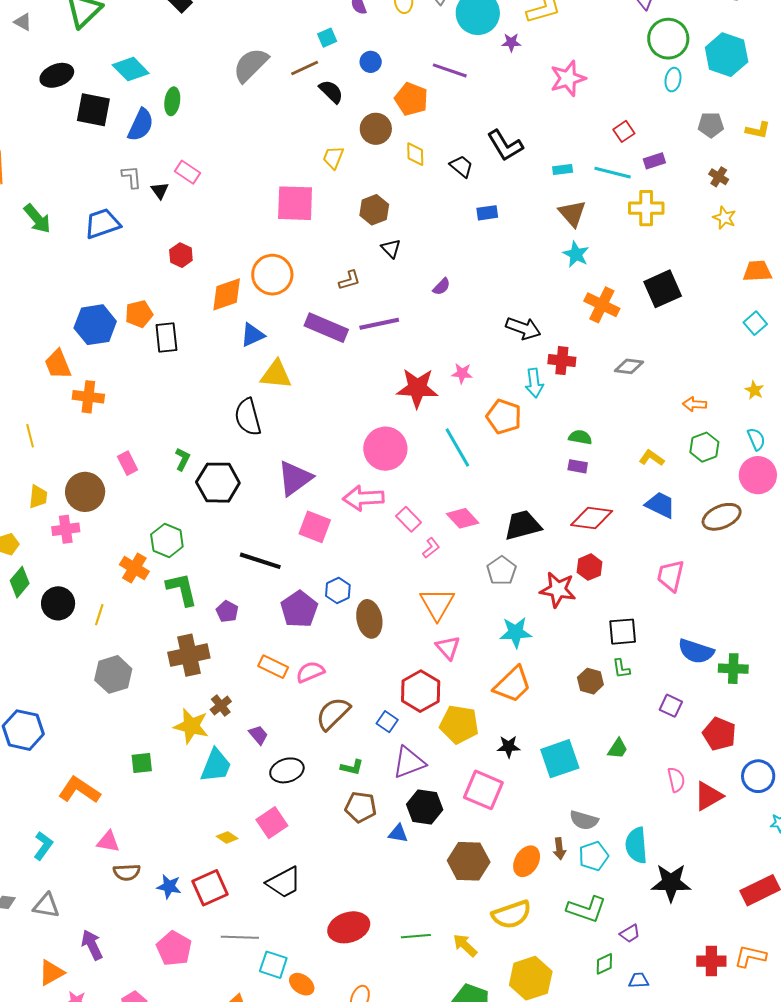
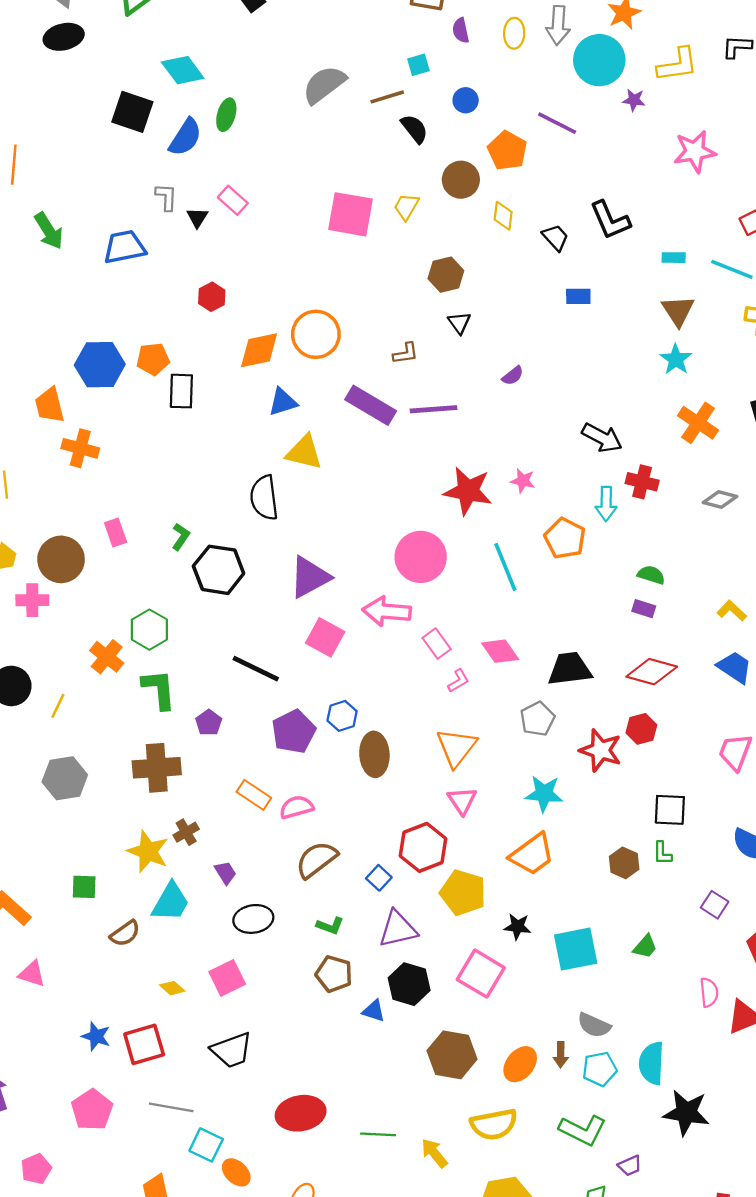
black ellipse: (57, 75) -> (64, 37), moved
pink square: (295, 203) -> (350, 214), moved
brown semicircle: (127, 872) -> (125, 934), moved, turned -40

